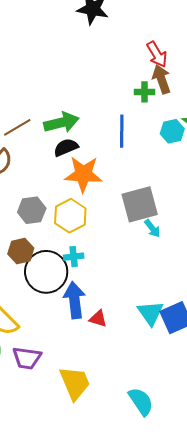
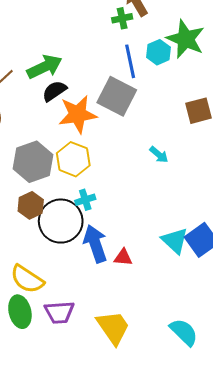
blue line: (122, 131) -> (130, 61), moved
gray square: (140, 204) -> (117, 96), moved, turned -36
gray hexagon: (32, 210) -> (33, 162), size x1.4

